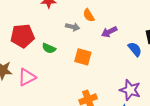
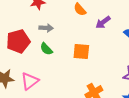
gray arrow: (73, 27) -> (46, 28), moved
green semicircle: (49, 48) -> (46, 49), turned 32

